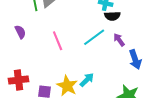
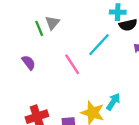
cyan line: (94, 37) -> (99, 45), moved

